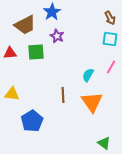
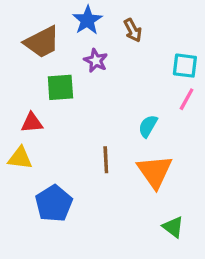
brown arrow: (110, 18) -> (133, 30), moved
red triangle: (10, 53) -> (32, 123), moved
pink line: (111, 67) -> (187, 99), moved
green triangle: (104, 143) -> (173, 227), moved

